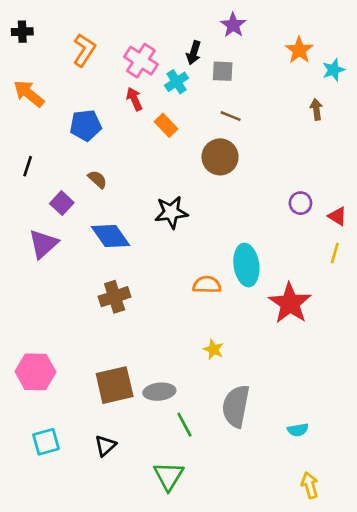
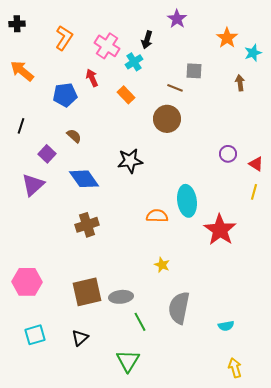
gray square: (223, 71) -> (194, 71), moved
red arrow: (134, 99) -> (92, 78), moved

